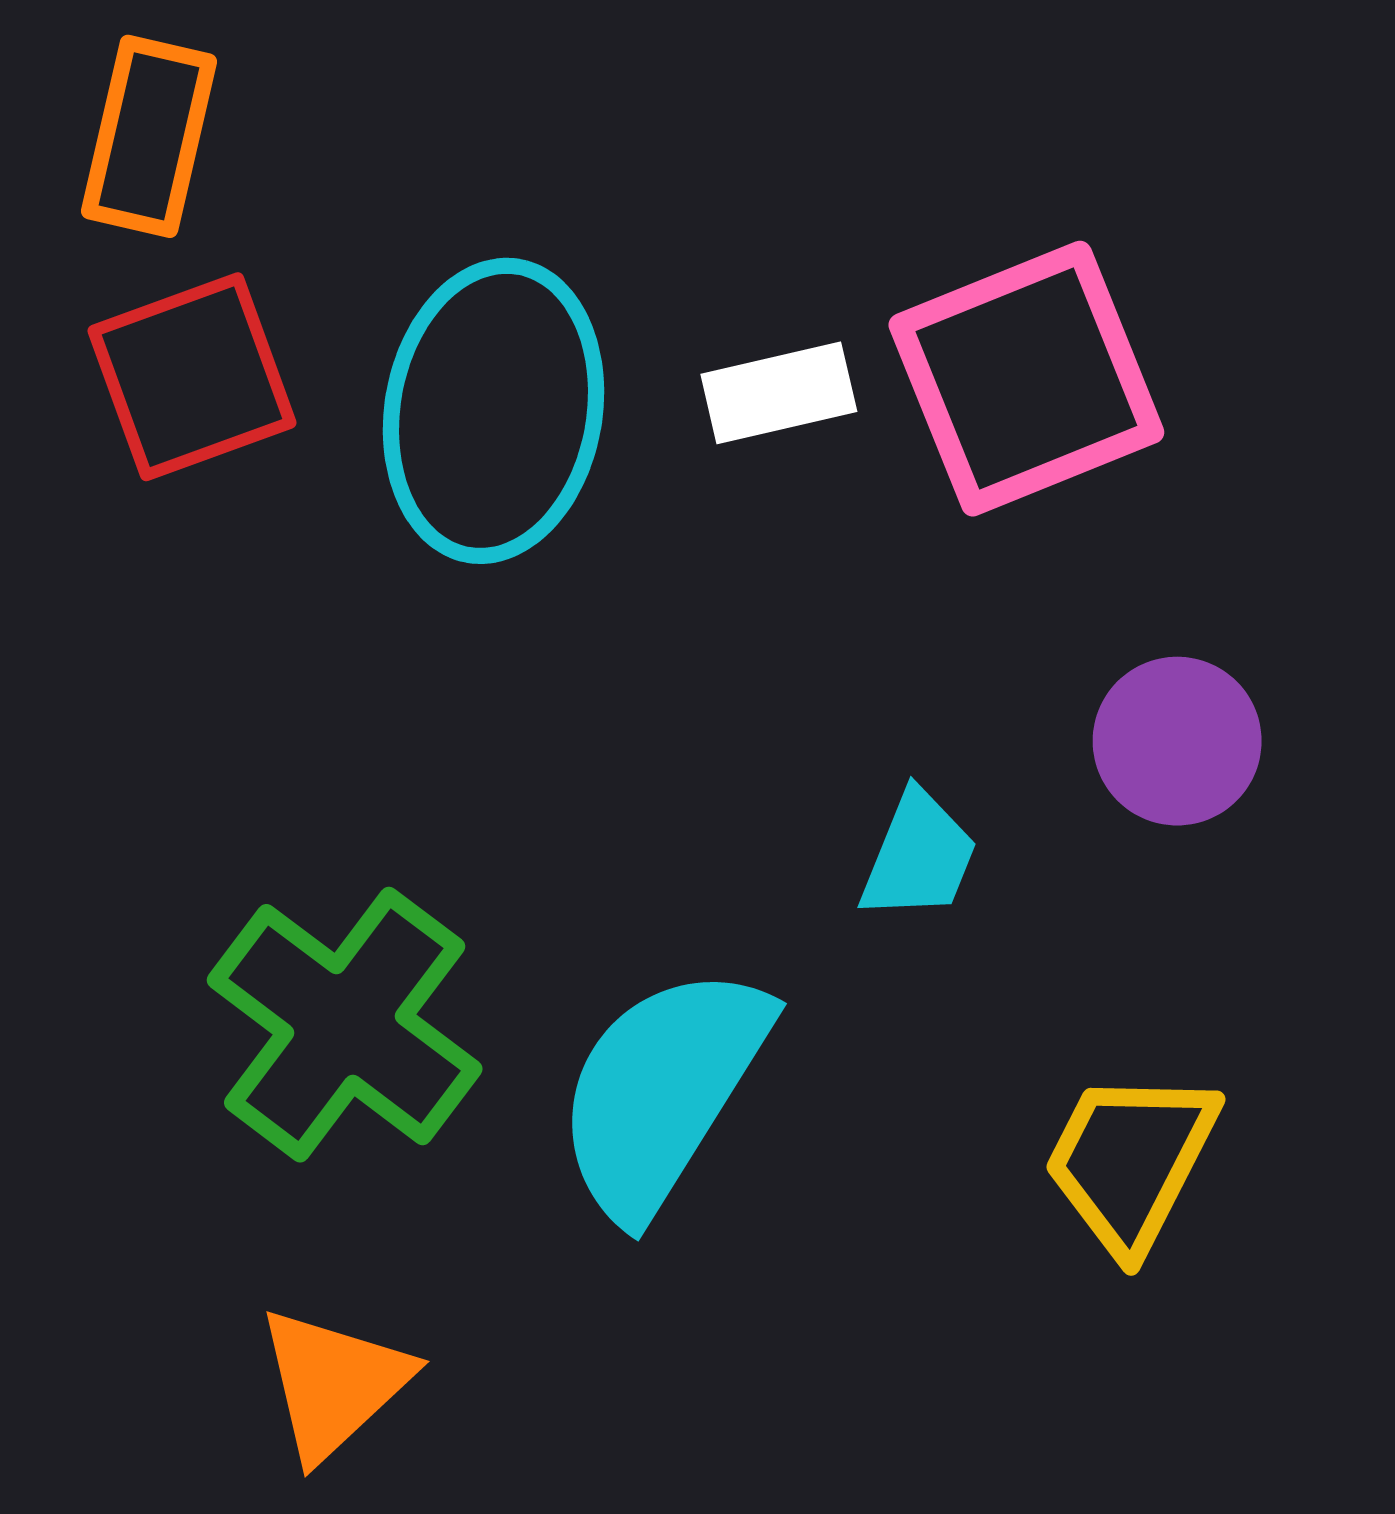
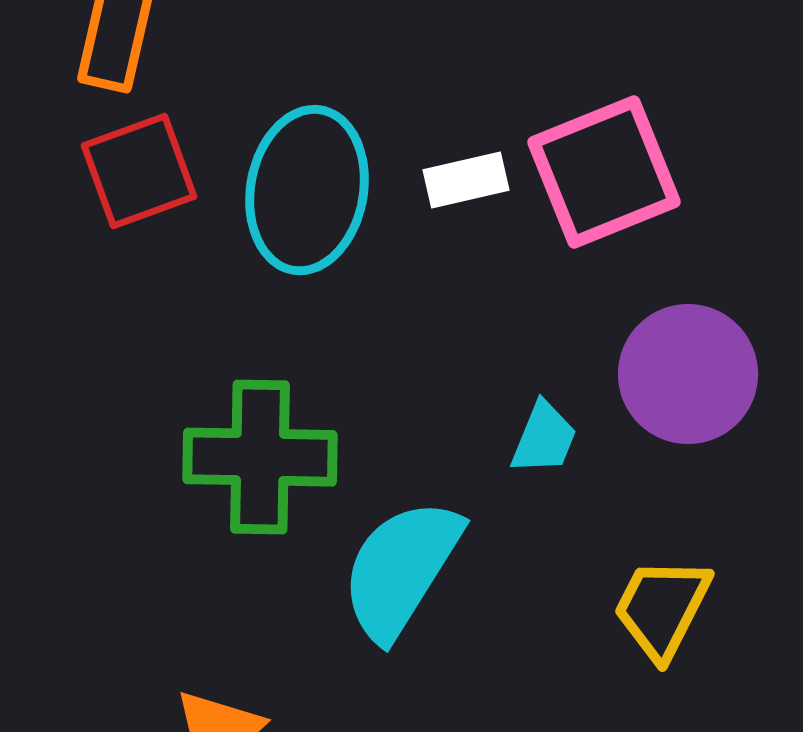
purple circle: (1177, 741) -> (688, 374), size x1.5
green cross: (345, 1025) -> (260, 457), moved, turned -36

